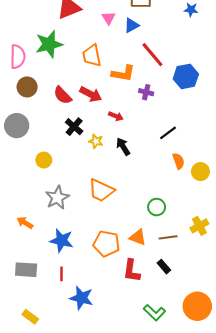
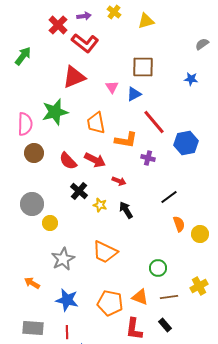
gray circle: (17, 126) -> (32, 204), moved

